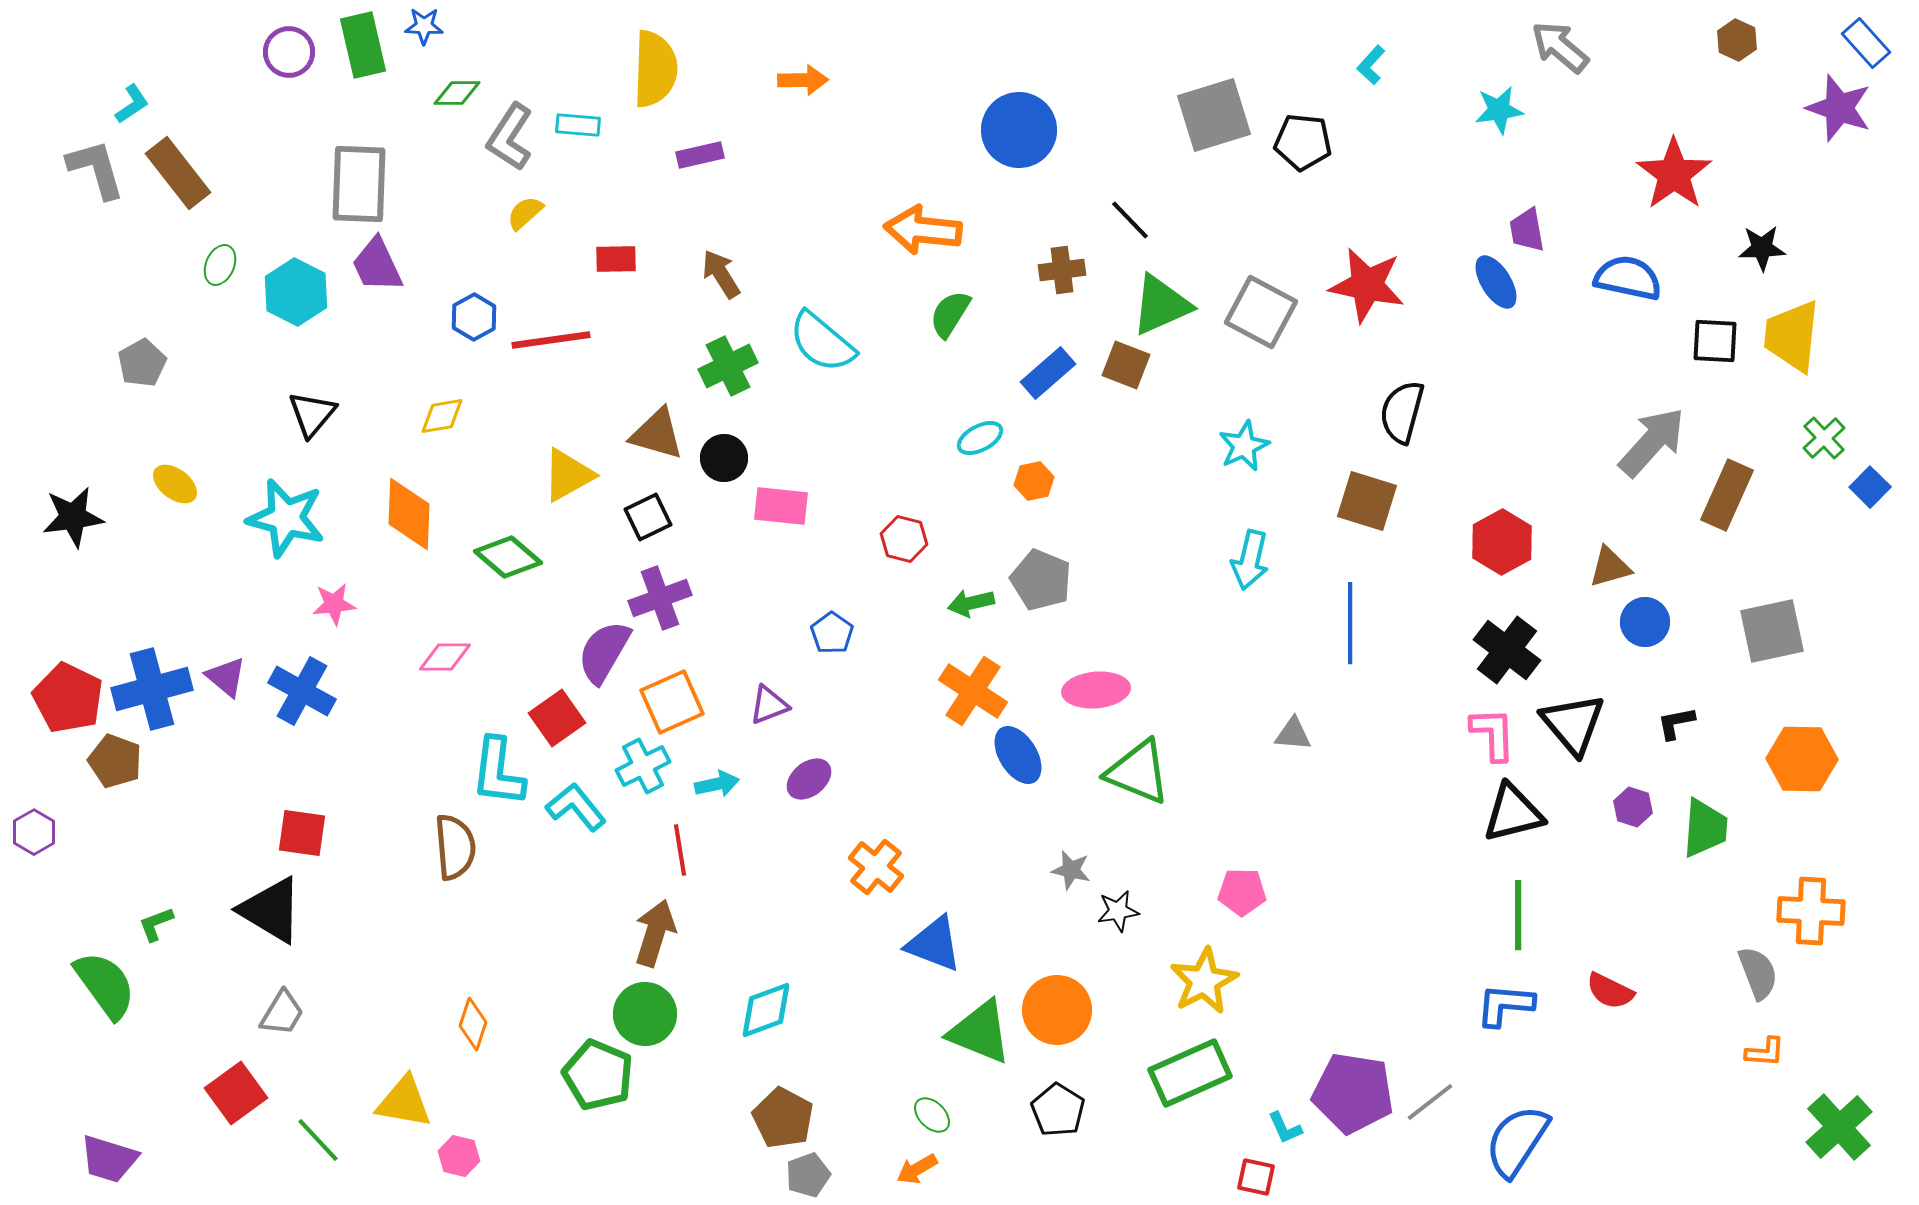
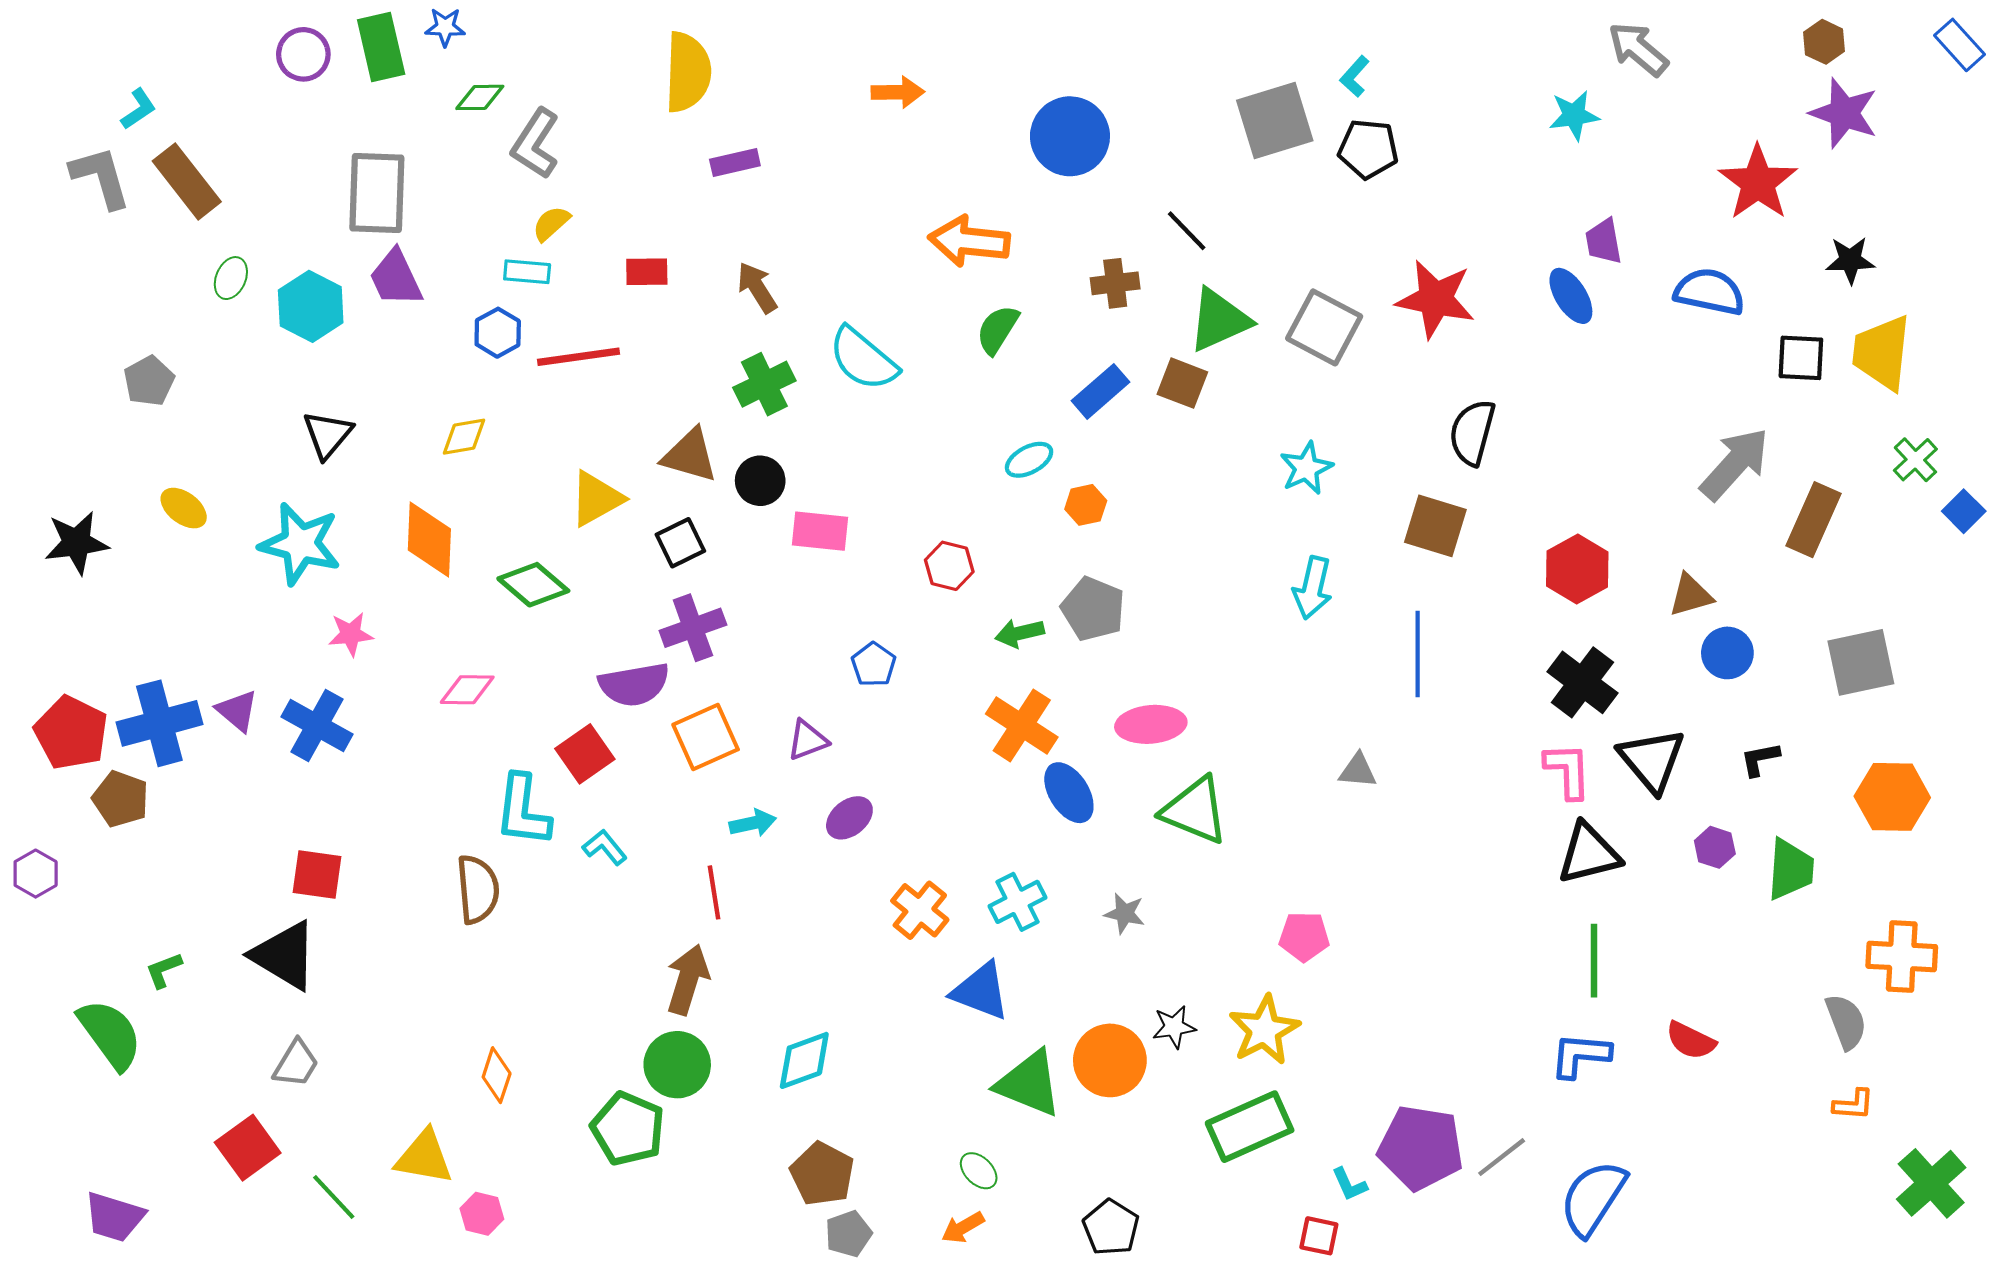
cyan L-shape: (1371, 65) -> (1355, 76), moved
orange arrow: (803, 80) -> (898, 92), moved
purple star: (1839, 108) -> (1844, 113), moved
cyan rectangle: (578, 125) -> (527, 272), moved
purple semicircle: (604, 652) -> (634, 684), turned -130
cyan cross: (643, 766) -> (1017, 902), moved
cyan L-shape: (576, 807) -> (605, 847), size x0.7
black star: (1118, 911) -> (1174, 1027), moved
black pentagon: (1058, 1110) -> (1111, 1227), moved

